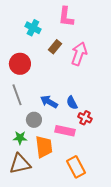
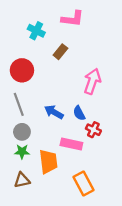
pink L-shape: (66, 17) -> (73, 19), turned -90
pink arrow: (79, 54) -> (92, 81), moved
gray circle: (34, 120) -> (22, 132), moved
brown triangle: (20, 164) -> (22, 180), size x0.7

